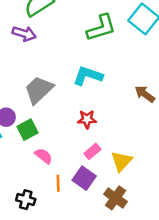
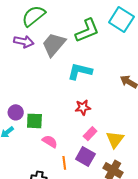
gray trapezoid: (39, 90) -> (54, 45), moved
green square: (28, 130) -> (34, 121), turned 36

